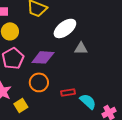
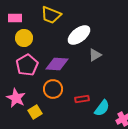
gray triangle: (81, 48) -> (95, 55), turned -32
cyan semicircle: (88, 101) -> (102, 108), turned 84

